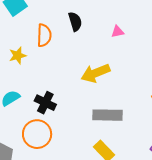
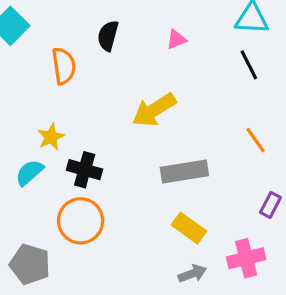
black semicircle: (75, 22) -> (108, 36), turned -138
yellow star: (18, 56) -> (51, 137), moved

